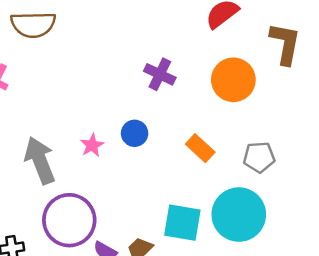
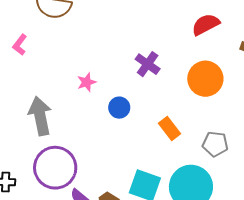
pink star: (92, 145) -> (87, 82), moved

